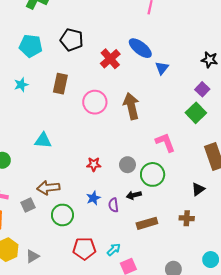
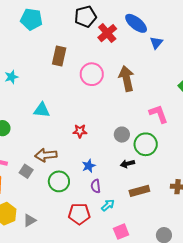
black pentagon: (72, 40) -> (85, 17), moved, turned -30
cyan star: (21, 85) -> (11, 77), moved
red star: (94, 164) -> (80, 131), moved
gray square: (28, 205) -> (26, 171), turned -32
purple semicircle: (113, 205) -> (96, 186), moved
cyan arrow: (114, 249) -> (108, 205), moved

